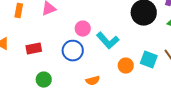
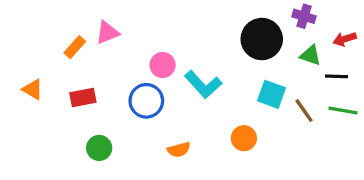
orange rectangle: (19, 11) -> (75, 47), moved, turned 32
cyan square: (149, 60) -> (271, 94), moved
orange circle: (126, 66) -> (244, 138), moved

